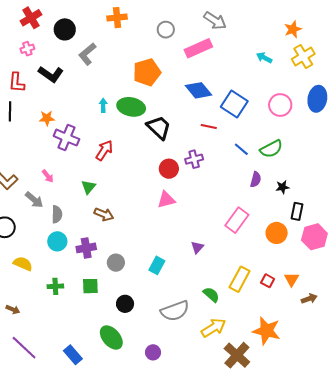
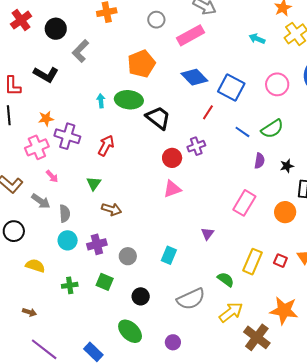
pink cross: (27, 49) -> (37, 147), moved, size x1.6
red line: (209, 127) -> (208, 112), turned -63
green square: (90, 286) -> (105, 282), turned 30

